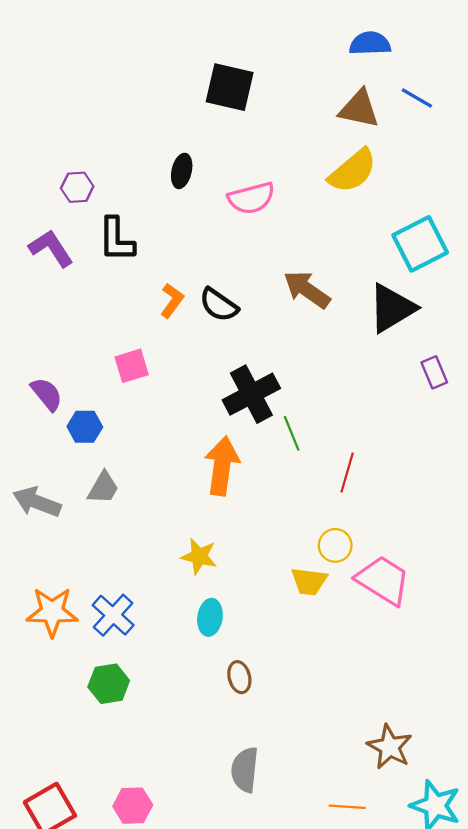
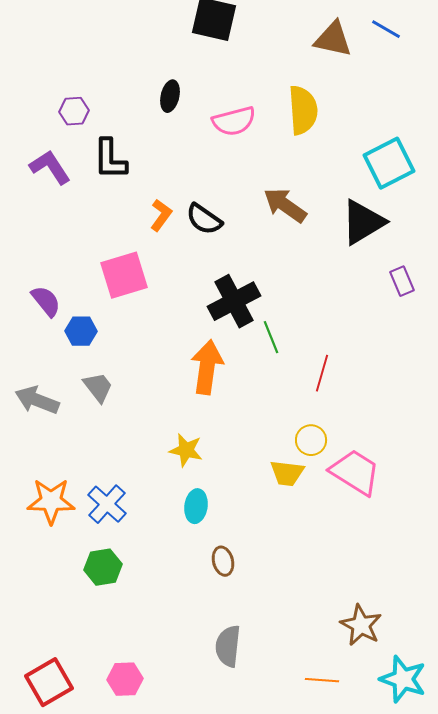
yellow semicircle: (353, 171) -> (303, 110), moved, turned -54
pink square: (132, 366) -> (124, 275), size x1.5
gray trapezoid: (103, 488) -> (98, 387), turned -68

